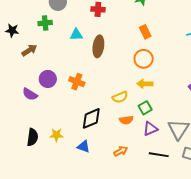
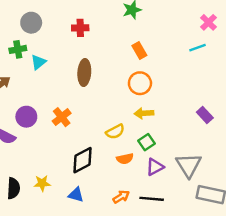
cyan triangle: (76, 35) -> (38, 62), moved, turned -32
orange cross: (77, 82) -> (62, 117), turned 35
black line: (159, 155) -> (152, 199), moved

